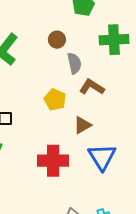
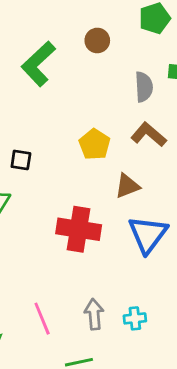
brown circle: (57, 40) -> (97, 40), moved
gray semicircle: (74, 63) -> (144, 87), moved

